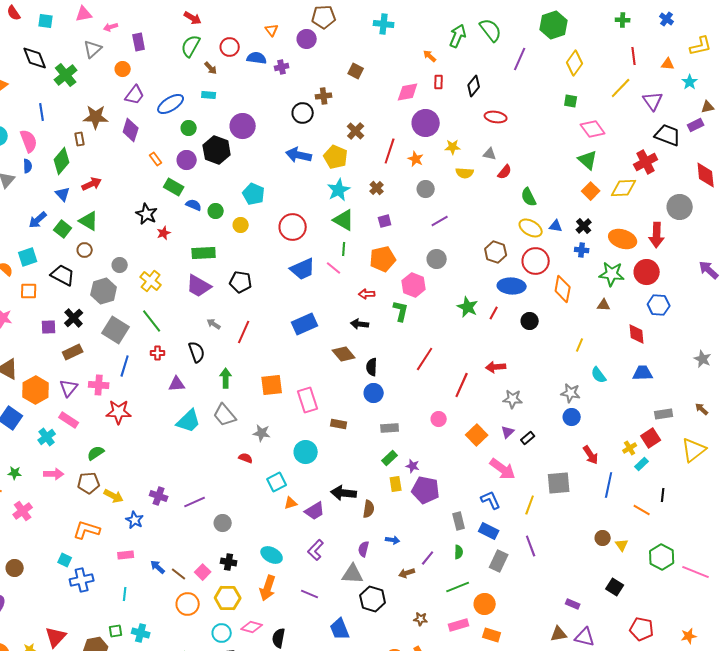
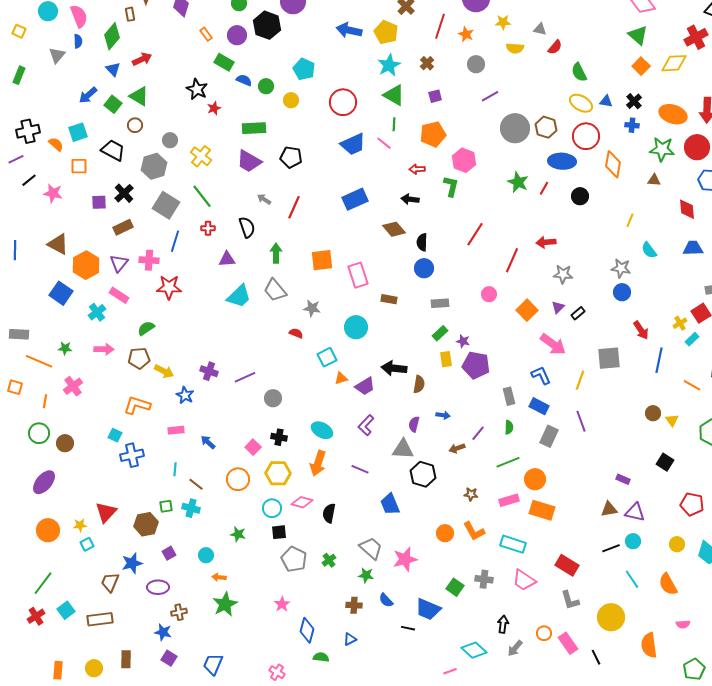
gray circle: (437, 259) -> (515, 128), moved, size x1.5
brown line: (179, 574) -> (196, 484), moved
orange rectangle: (492, 635) -> (542, 510), size x1.4

